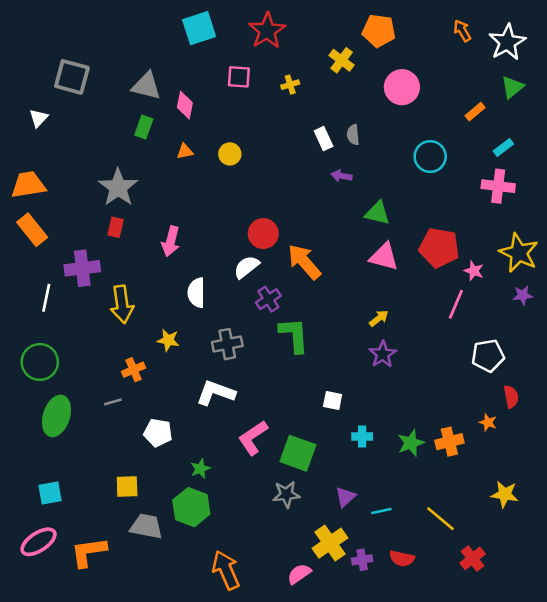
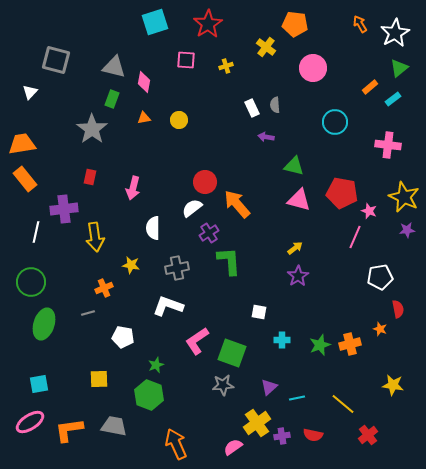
cyan rectangle: (503, 148) -> (393, 99), moved
gray star: (118, 187) -> (92, 129), moved
gray trapezoid: (146, 526) -> (114, 426), moved

